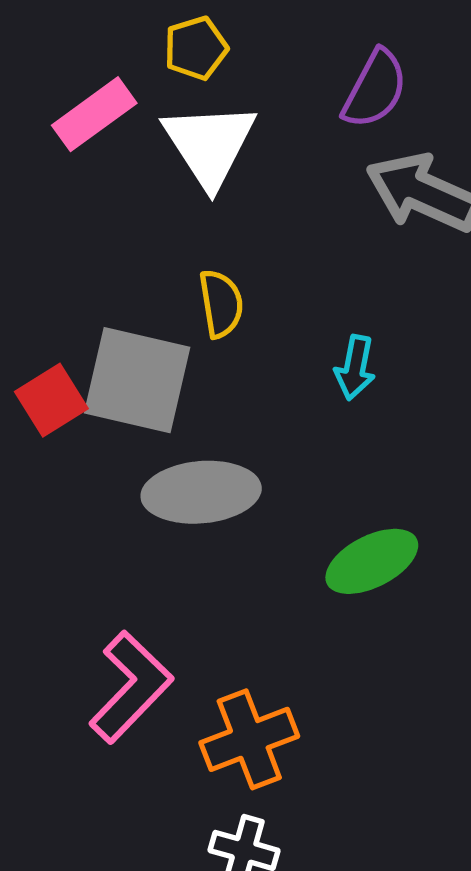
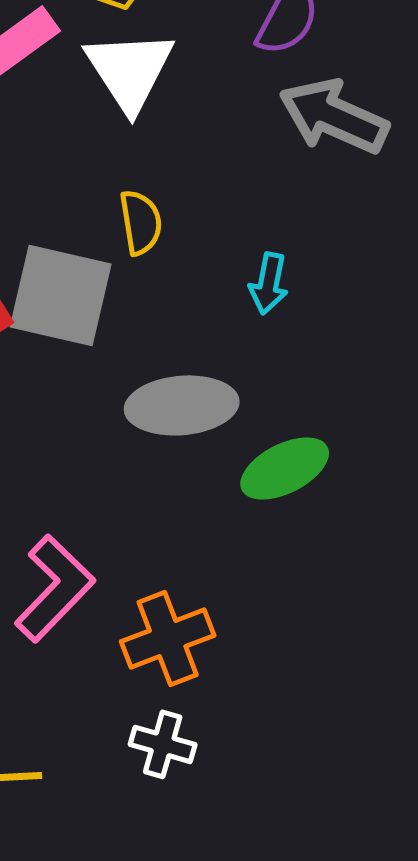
gray ellipse: (201, 492) -> (182, 405), moved

